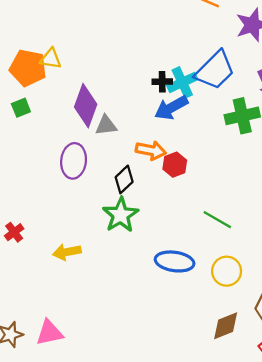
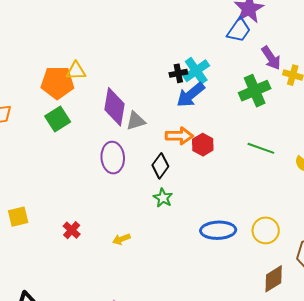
blue trapezoid: (215, 70) -> (239, 30), moved, size x0.7
green square: (21, 108) -> (58, 119), size x1.4
green star: (121, 215) -> (163, 198), size x0.6
green line: (217, 220) -> (261, 148), moved
yellow arrow: (67, 252) -> (121, 239), size x0.7

